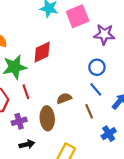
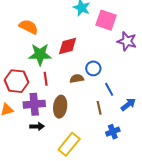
pink square: (78, 16) -> (106, 20), turned 30
blue circle: (97, 67) -> (93, 68), moved
brown semicircle: (64, 98) -> (77, 79), moved
purple cross: (19, 121) -> (34, 104), size x1.5

